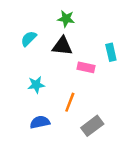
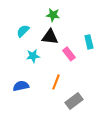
pink rectangle: (86, 67) -> (69, 54), turned 40
cyan star: (36, 85) -> (33, 56), moved
blue semicircle: (40, 122) -> (21, 86), moved

